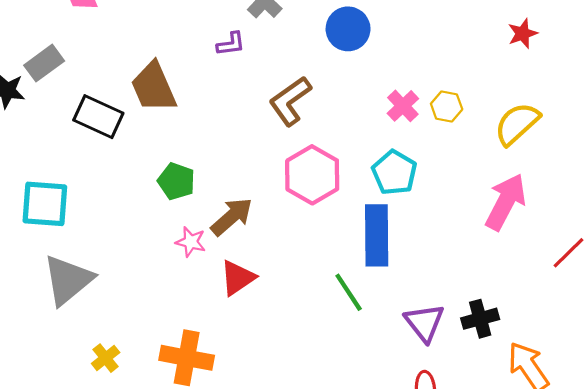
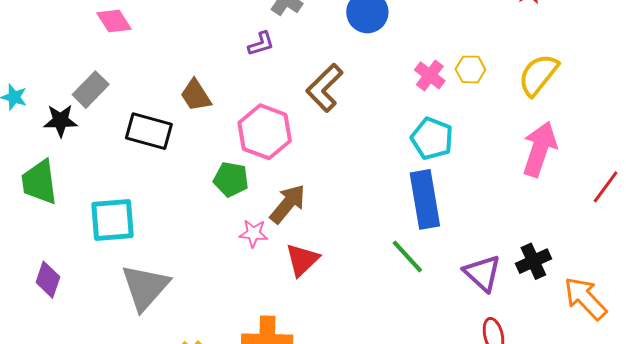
brown trapezoid: (154, 87) -> (196, 95), size x0.7
pink hexagon: (312, 175) -> (265, 132), moved

